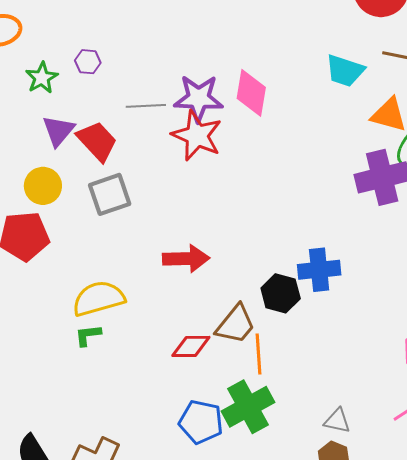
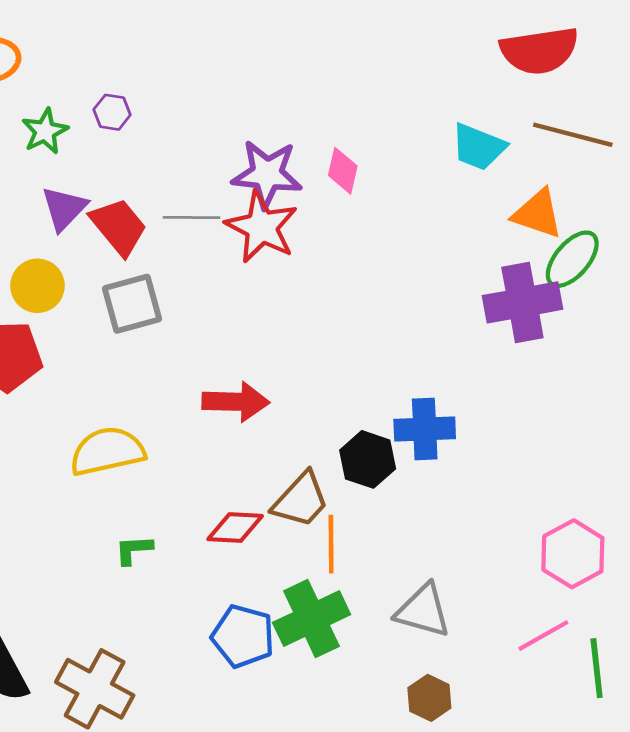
pink diamond: (251, 93) -> (343, 171), size x0.7
gray line: (146, 106) -> (191, 218), moved
green L-shape: (88, 335) -> (134, 550), moved
gray triangle: (337, 421) -> (423, 611), moved, size x1.5

